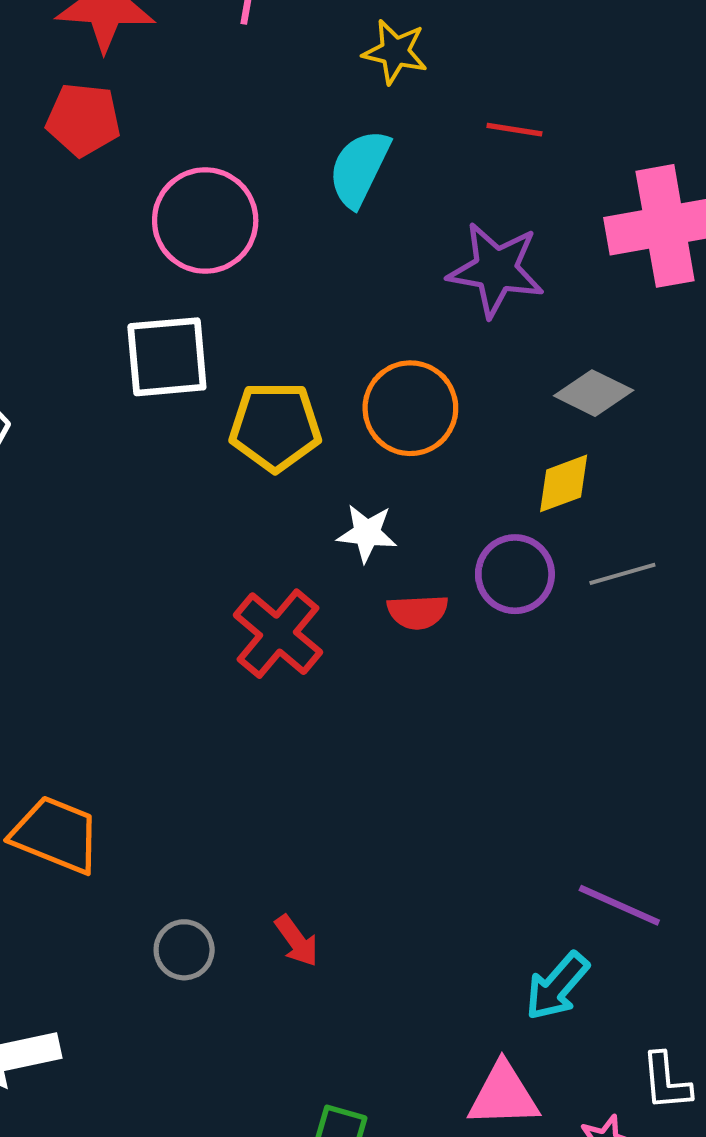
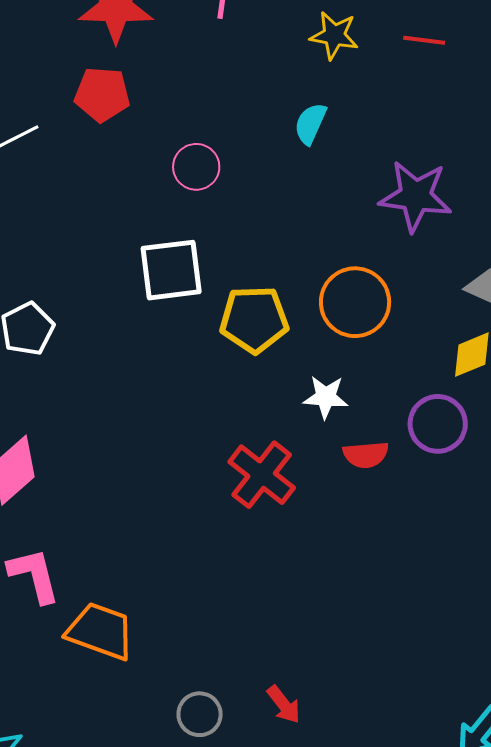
red line: (514, 130) -> (424, 40), moved
cyan semicircle: (359, 168) -> (310, 124), size x0.7
pink circle: (205, 221) -> (196, 167), size x0.6

